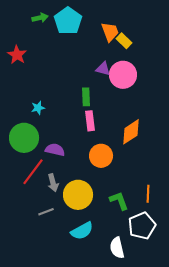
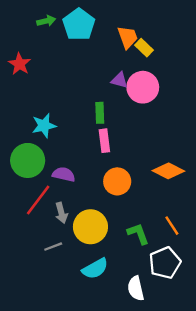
cyan star: (38, 108) -> (44, 126), size x1.5
orange diamond: (131, 132) -> (168, 171), moved, turned 60
orange line: (148, 194) -> (172, 226), turned -36

